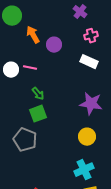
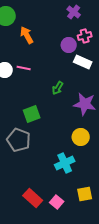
purple circle: (54, 45) -> (69, 45), moved
green arrow: (38, 94) -> (58, 88), moved, turned 72
cyan cross: (84, 170) -> (65, 163), moved

